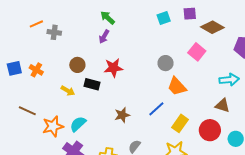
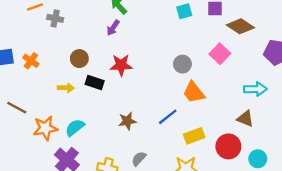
yellow arrow: (68, 91) -> (66, 88), turned -32
yellow rectangle: (180, 123) -> (194, 136), turned 30

